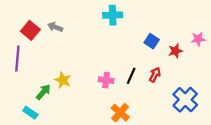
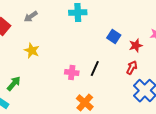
gray arrow: (55, 27) -> (31, 17), moved, turned -56
red arrow: (155, 75) -> (132, 68), moved
yellow star: (63, 80) -> (32, 51), moved

